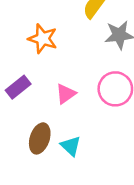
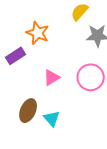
purple rectangle: (18, 87) -> (15, 56), moved

